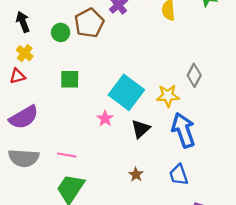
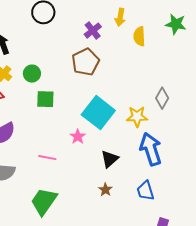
brown pentagon: (89, 23) -> (85, 62), moved
green circle: (61, 32) -> (32, 74), moved
black triangle: (141, 129) -> (110, 159), moved
pink line: (67, 155) -> (47, 158), moved

